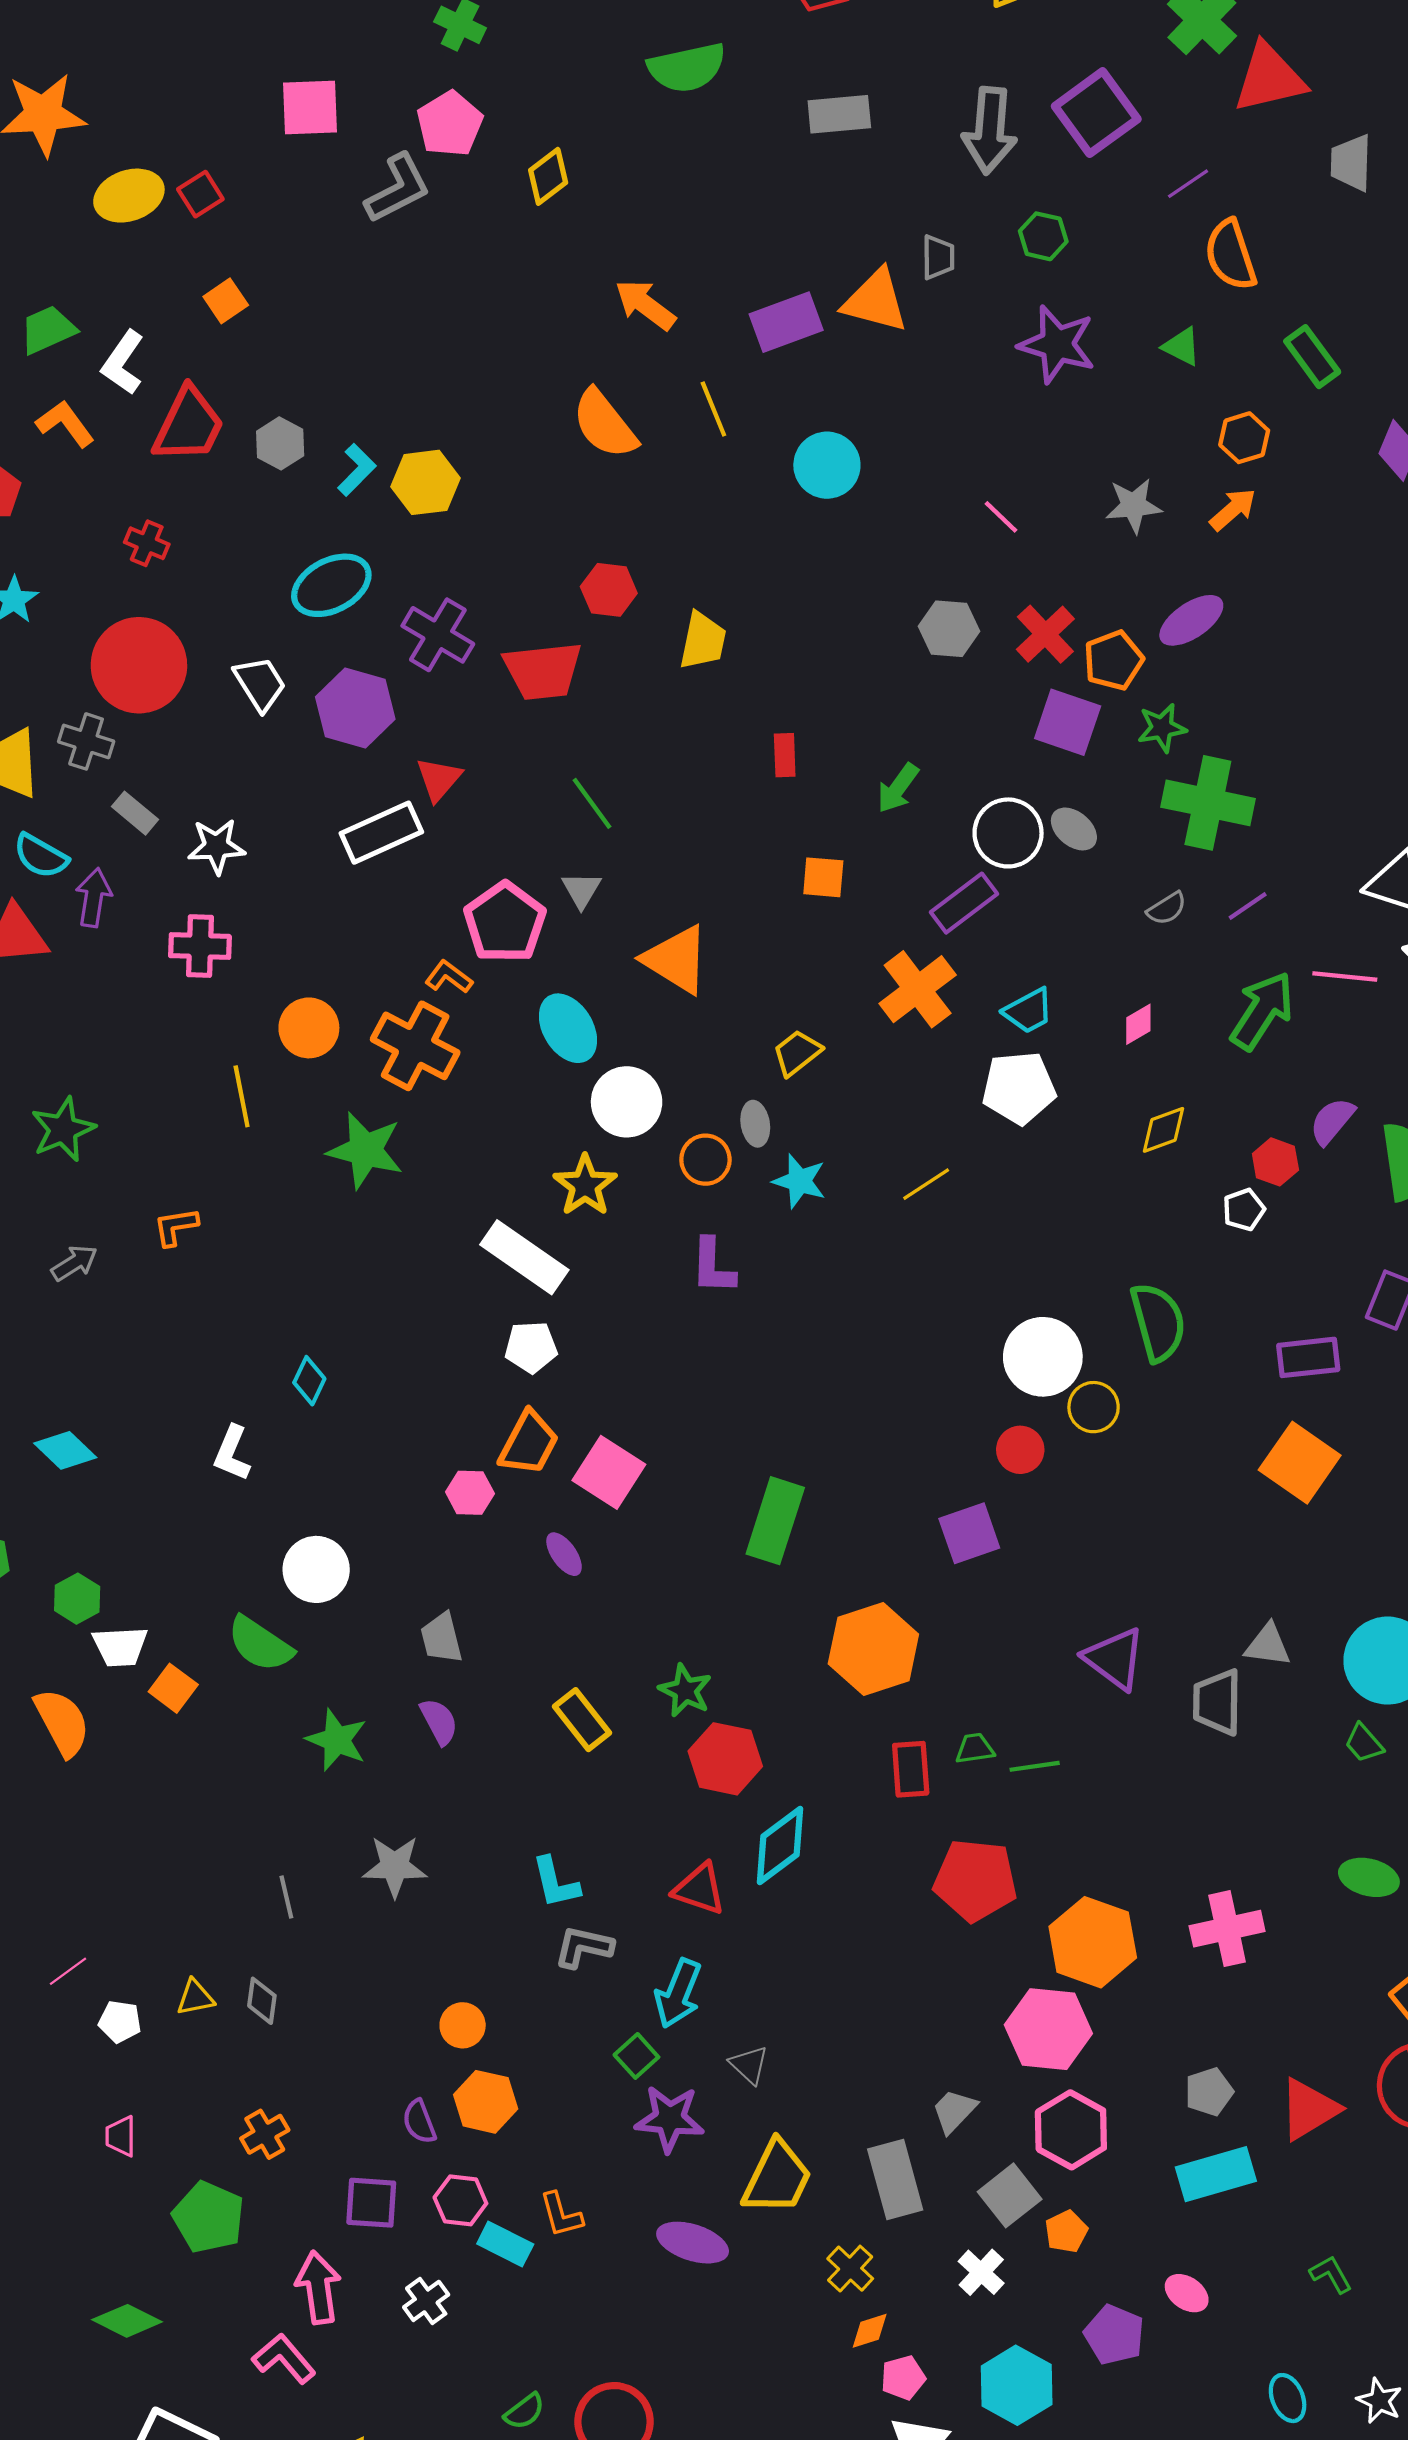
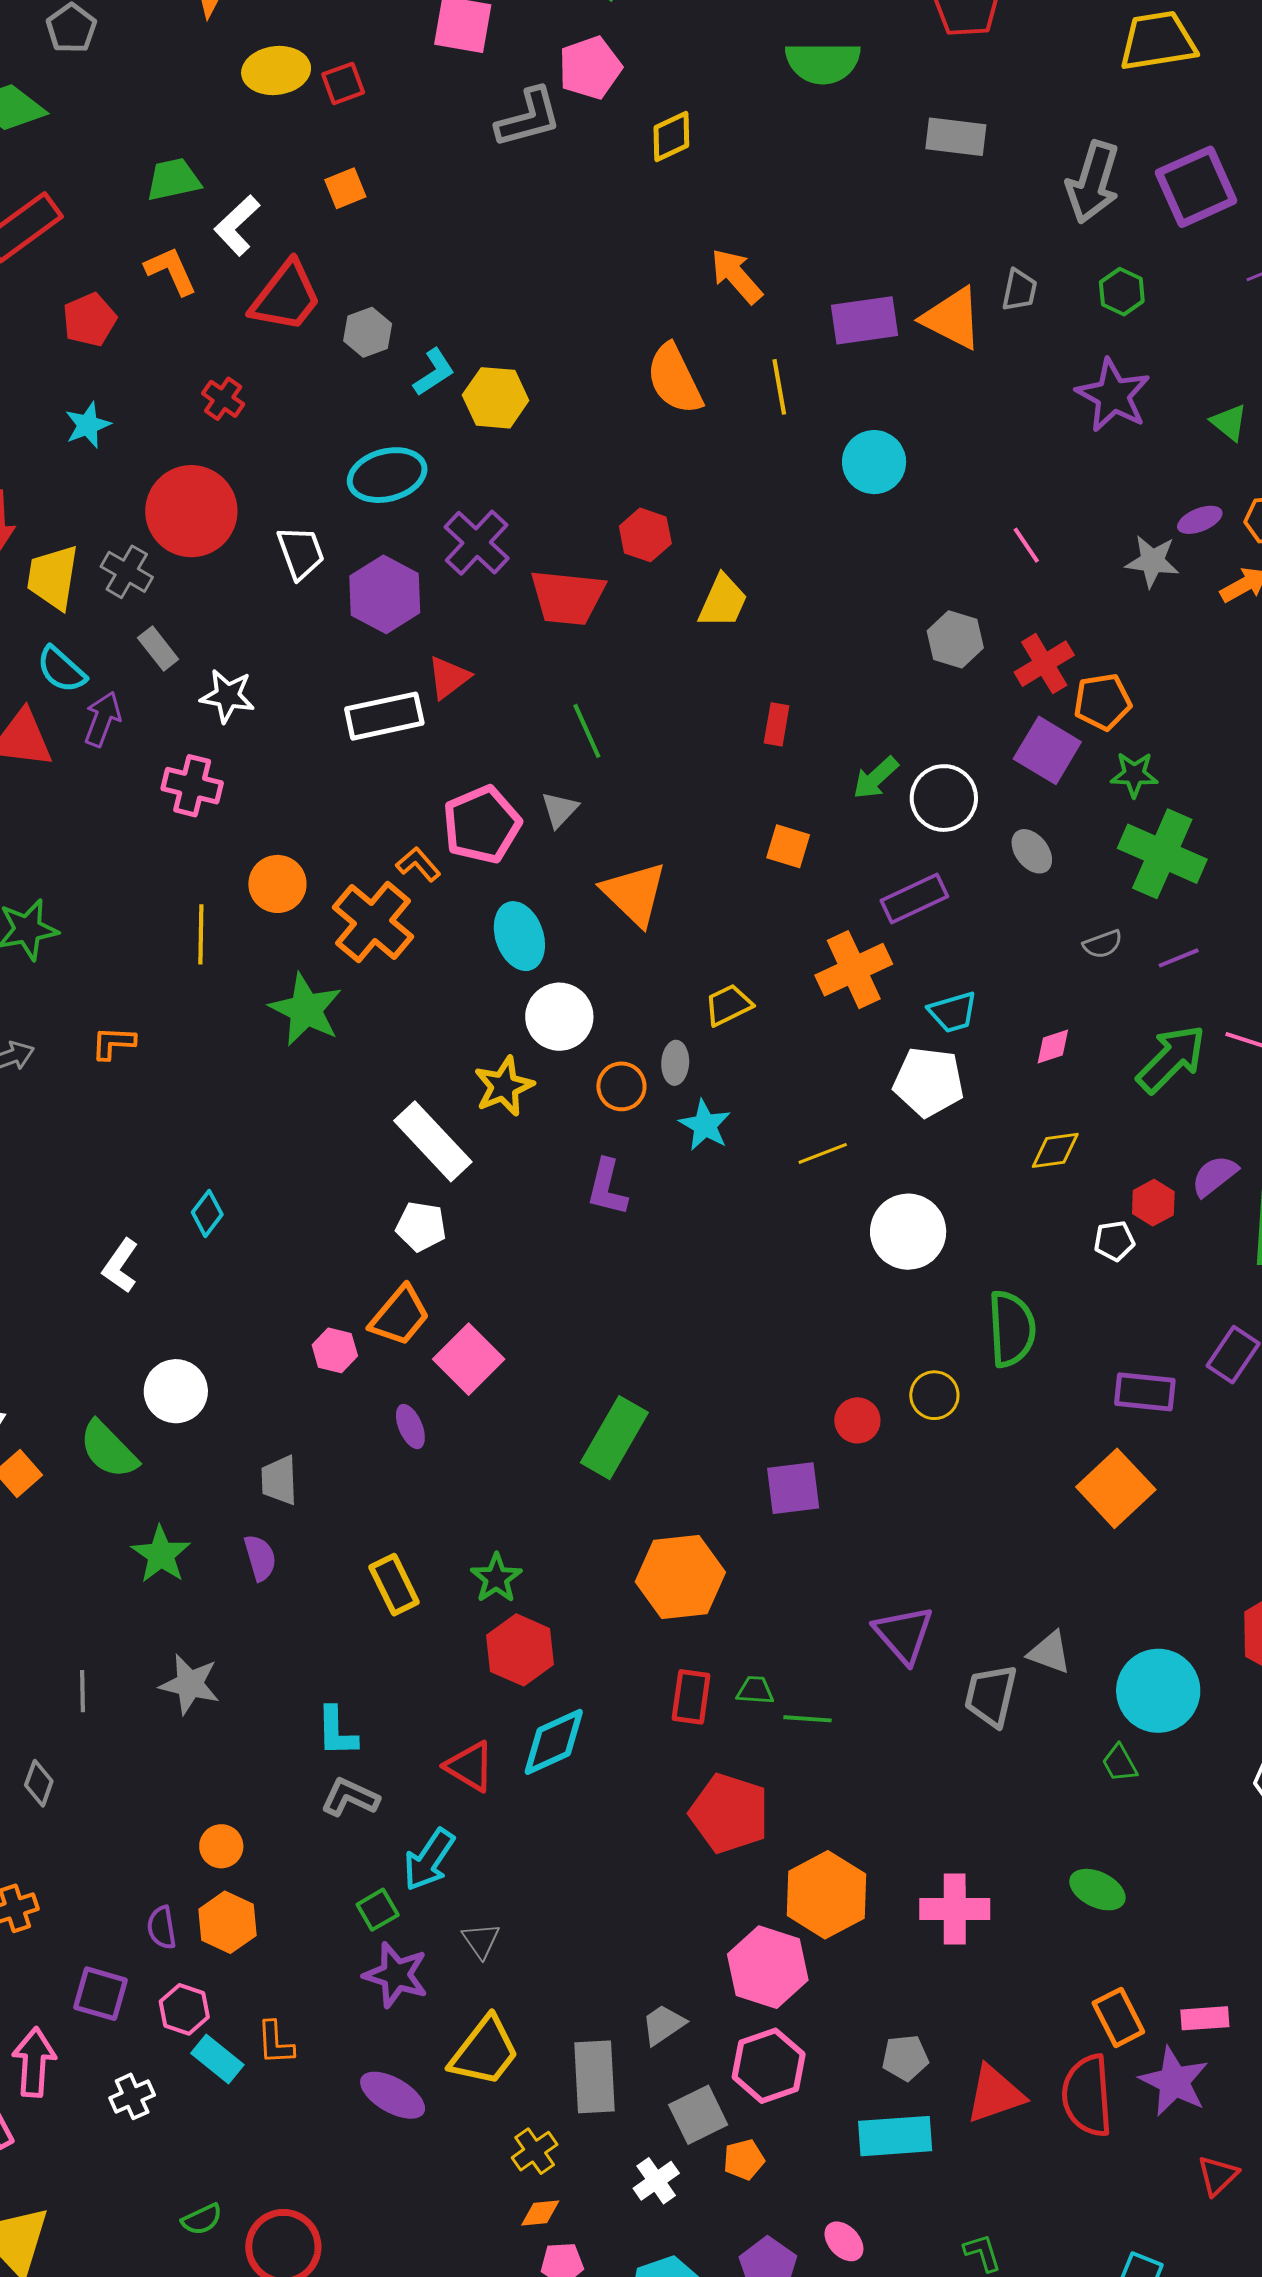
purple ellipse: (1191, 620) -> (1200, 520), moved, size x0.7
white circle: (1008, 833) -> (944, 798), moved
white circle: (1043, 1357) -> (908, 1232), moved

